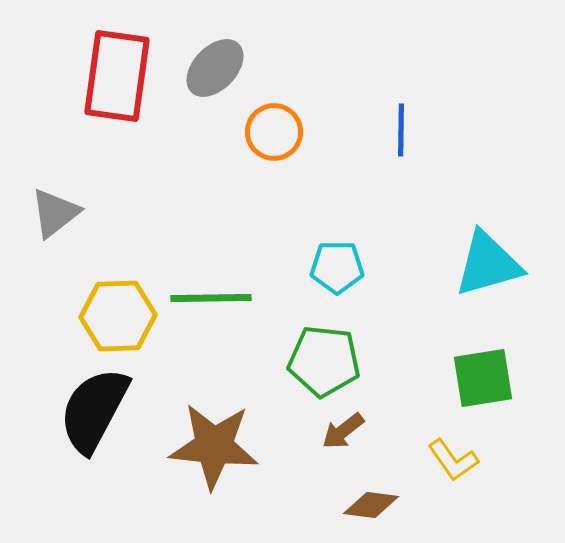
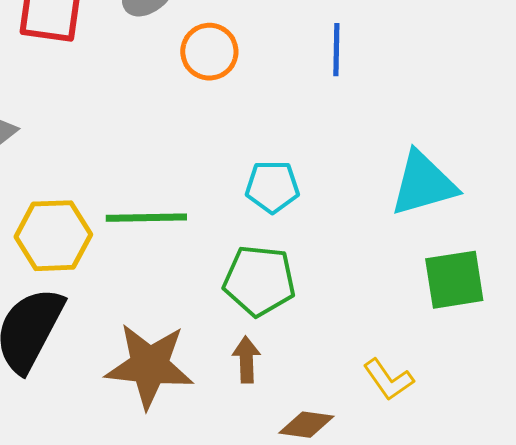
green square: (483, 378) -> (454, 280), moved
brown arrow: (343, 431) -> (246, 360), moved, turned 126

